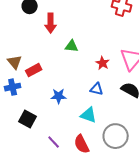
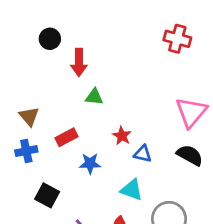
green triangle: (72, 46) -> (94, 97), moved
red star: (103, 63) -> (122, 136), moved
red rectangle: (34, 70) -> (66, 137), moved

